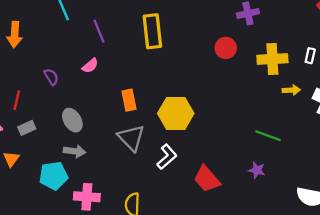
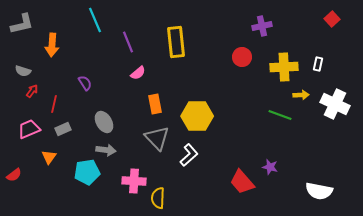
pink semicircle: (90, 66) -> (138, 73), moved
green line: (268, 136) -> (280, 115), moved
red trapezoid: (207, 179) -> (242, 182), moved
pink cross: (87, 197) -> (134, 181), moved

